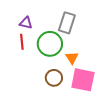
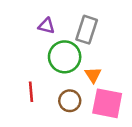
purple triangle: (26, 23) -> (46, 26), moved
red line: (22, 42) -> (31, 92), moved

